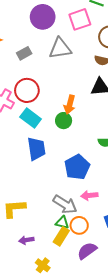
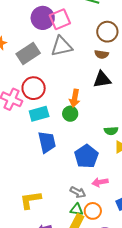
pink square: (80, 19) -> (60, 19), moved
gray rectangle: (24, 53) -> (28, 54), size x1.6
cyan rectangle: (31, 118) -> (39, 114), turned -48
gray arrow: (65, 204) -> (78, 192), size x0.7

